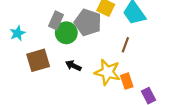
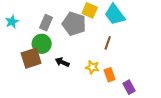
cyan star: (18, 33) -> (12, 22), moved
green circle: (66, 33) -> (42, 44), moved
yellow star: (107, 72) -> (92, 67), size x0.6

